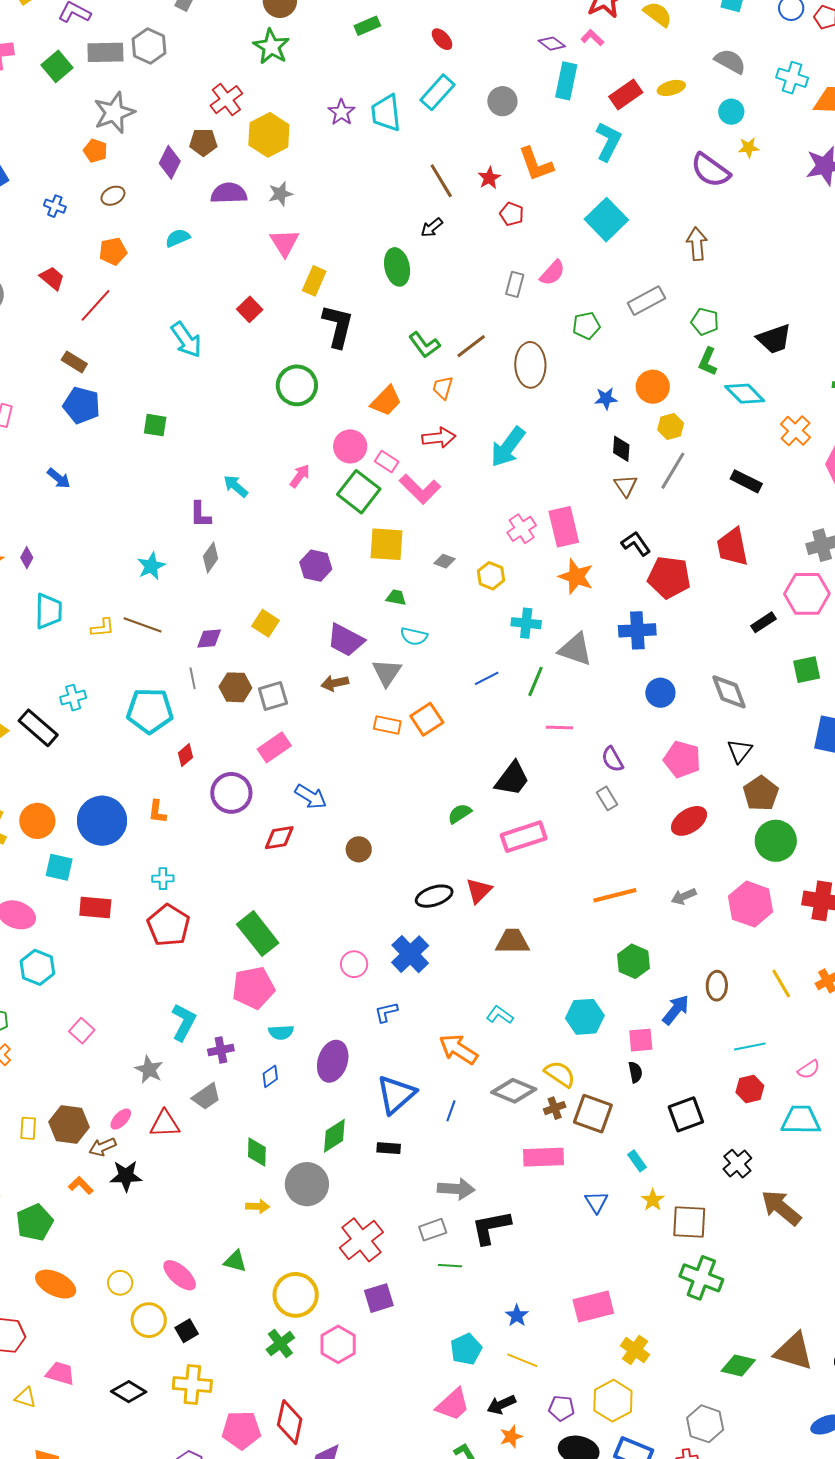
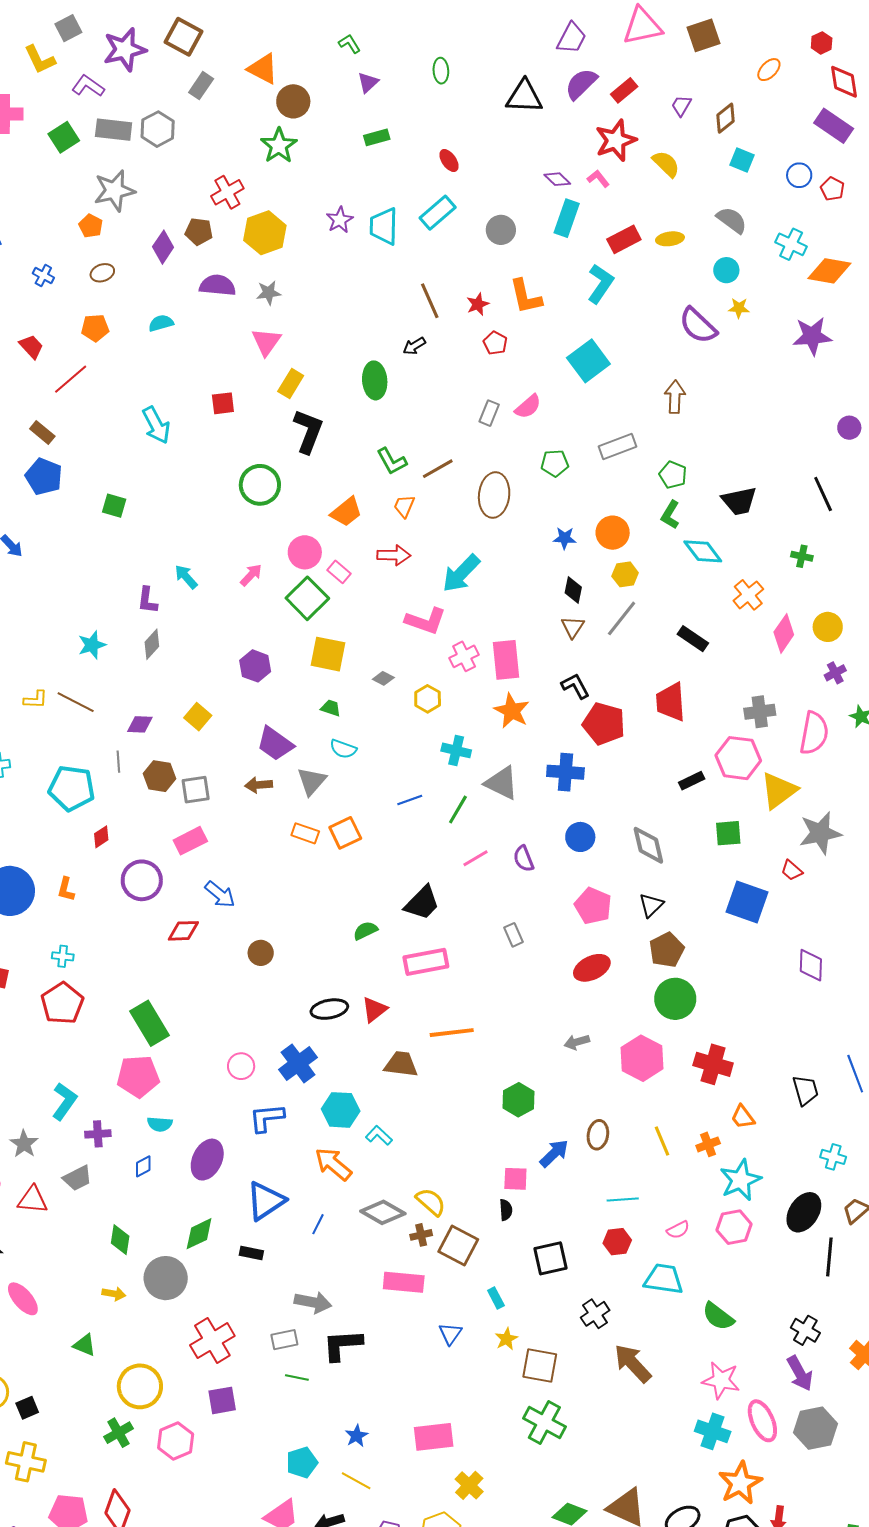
red square: (250, 309) -> (223, 403), turned 30
pink L-shape: (420, 489) -> (426, 621), moved, turned -33
pink line: (559, 727) -> (476, 858), turned -40
purple semicircle: (612, 759) -> (524, 859), moved
orange line: (615, 895) -> (452, 1033), moved
blue L-shape: (386, 1012) -> (267, 1118), size x1.5
cyan hexagon: (585, 1017) -> (341, 1110), moved
pink ellipse: (180, 1275) -> (23, 1299), moved

